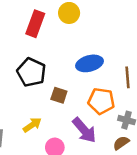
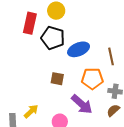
black pentagon: (31, 72) -> (53, 38), moved
yellow arrow: (32, 125) -> (31, 111), moved

